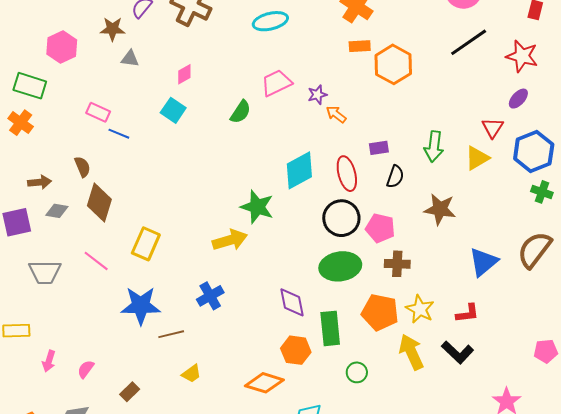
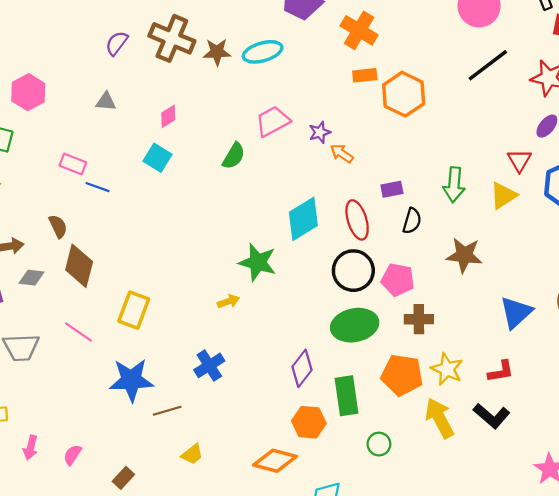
brown star: (112, 29) -> (217, 52), moved
yellow arrow: (230, 240) -> (228, 301), size x0.6
purple diamond: (292, 302) -> (302, 368), turned 52

